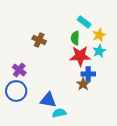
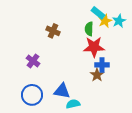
yellow star: (99, 35) -> (105, 21), moved
cyan star: (99, 51) -> (119, 21), moved
blue circle: (16, 91) -> (32, 95), moved

